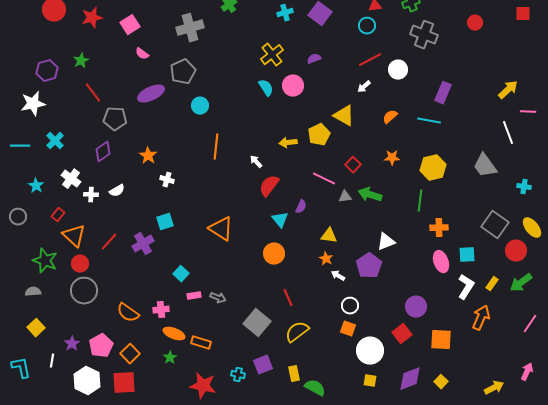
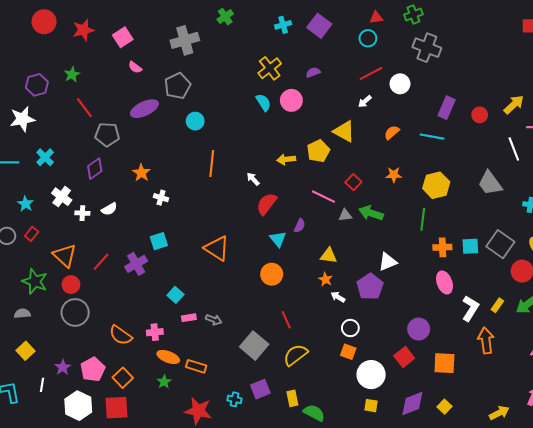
red circle: (475, 23) -> (480, 115), moved
red rectangle: (58, 215) -> (32, 234), moved
cyan square: (467, 255) -> (470, 246), moved
orange arrow: (481, 318) -> (486, 340), turned -30

